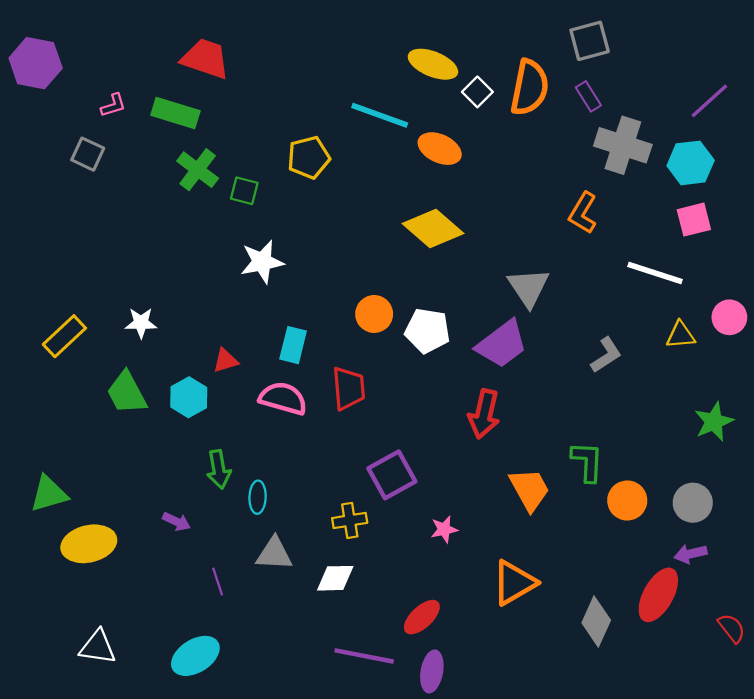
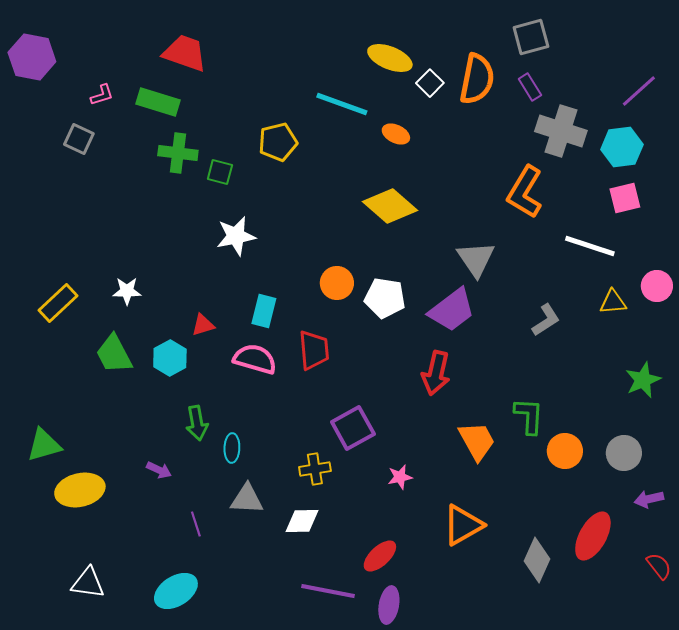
orange ellipse: (440, 149) -> (396, 134), size x0.7
green cross: (198, 170) -> (178, 153), turned -30
orange L-shape: (583, 213) -> (525, 192), size x1.4
purple arrow: (691, 554) -> (649, 499), moved

